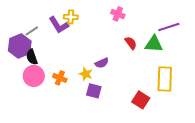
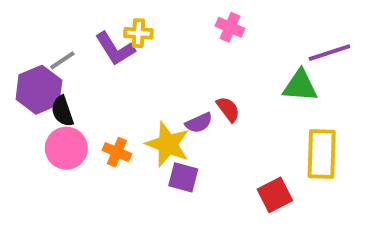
red semicircle: (131, 43) -> (228, 109), moved
yellow star: (86, 74) -> (168, 144), size x1.6
red square: (141, 100) -> (275, 195), turned 30

